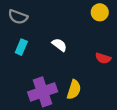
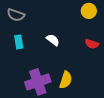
cyan rectangle: (21, 47) -> (19, 42), turned -32
red semicircle: (103, 58) -> (92, 44), moved

